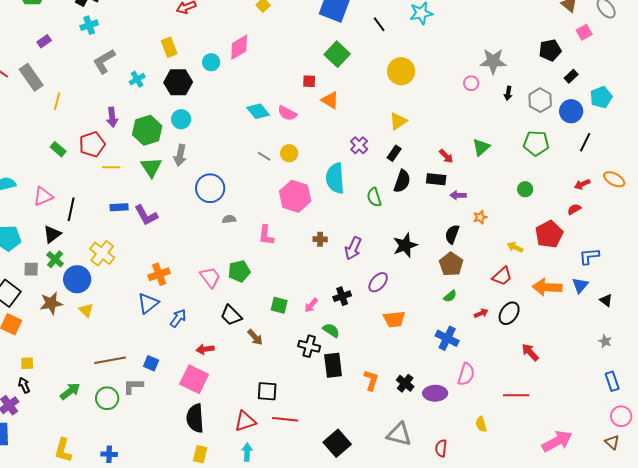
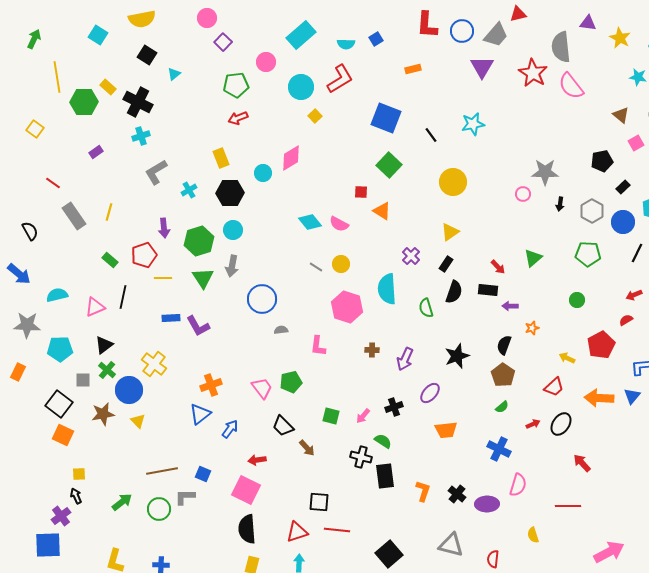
gray rectangle: (31, 77) -> (74, 216), moved
black line: (71, 209) -> (123, 297), moved

